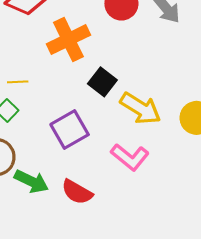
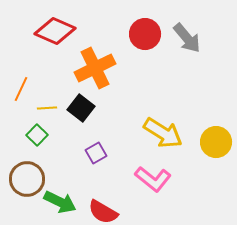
black square: (102, 82) -> (81, 108), moved
purple square: (70, 130) -> (96, 153), size x0.6

